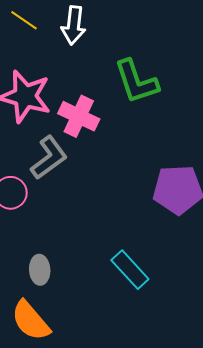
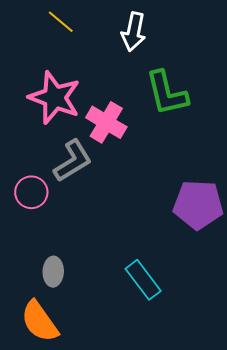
white arrow: (74, 25) -> (134, 32), moved

